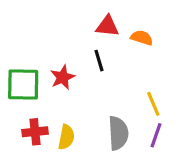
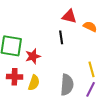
red star: (63, 77) -> (33, 56), moved

